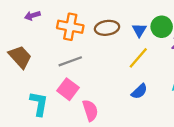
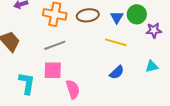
yellow line: (138, 58) -> (116, 42), turned 65
pink square: (68, 89) -> (53, 70), turned -36

